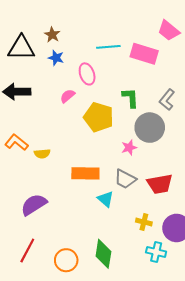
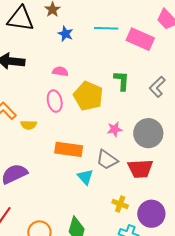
blue star: (56, 58) -> (65, 34), moved
pink ellipse: (87, 74) -> (55, 101), moved
pink semicircle: (68, 96) -> (60, 71), turned 42
gray circle: (150, 128) -> (148, 133), moved

